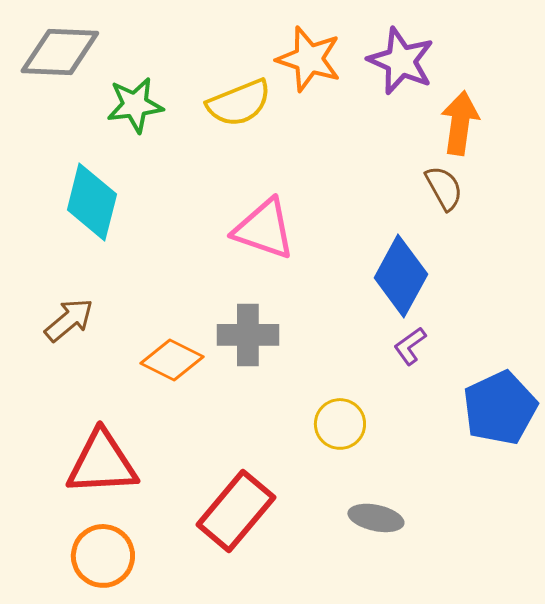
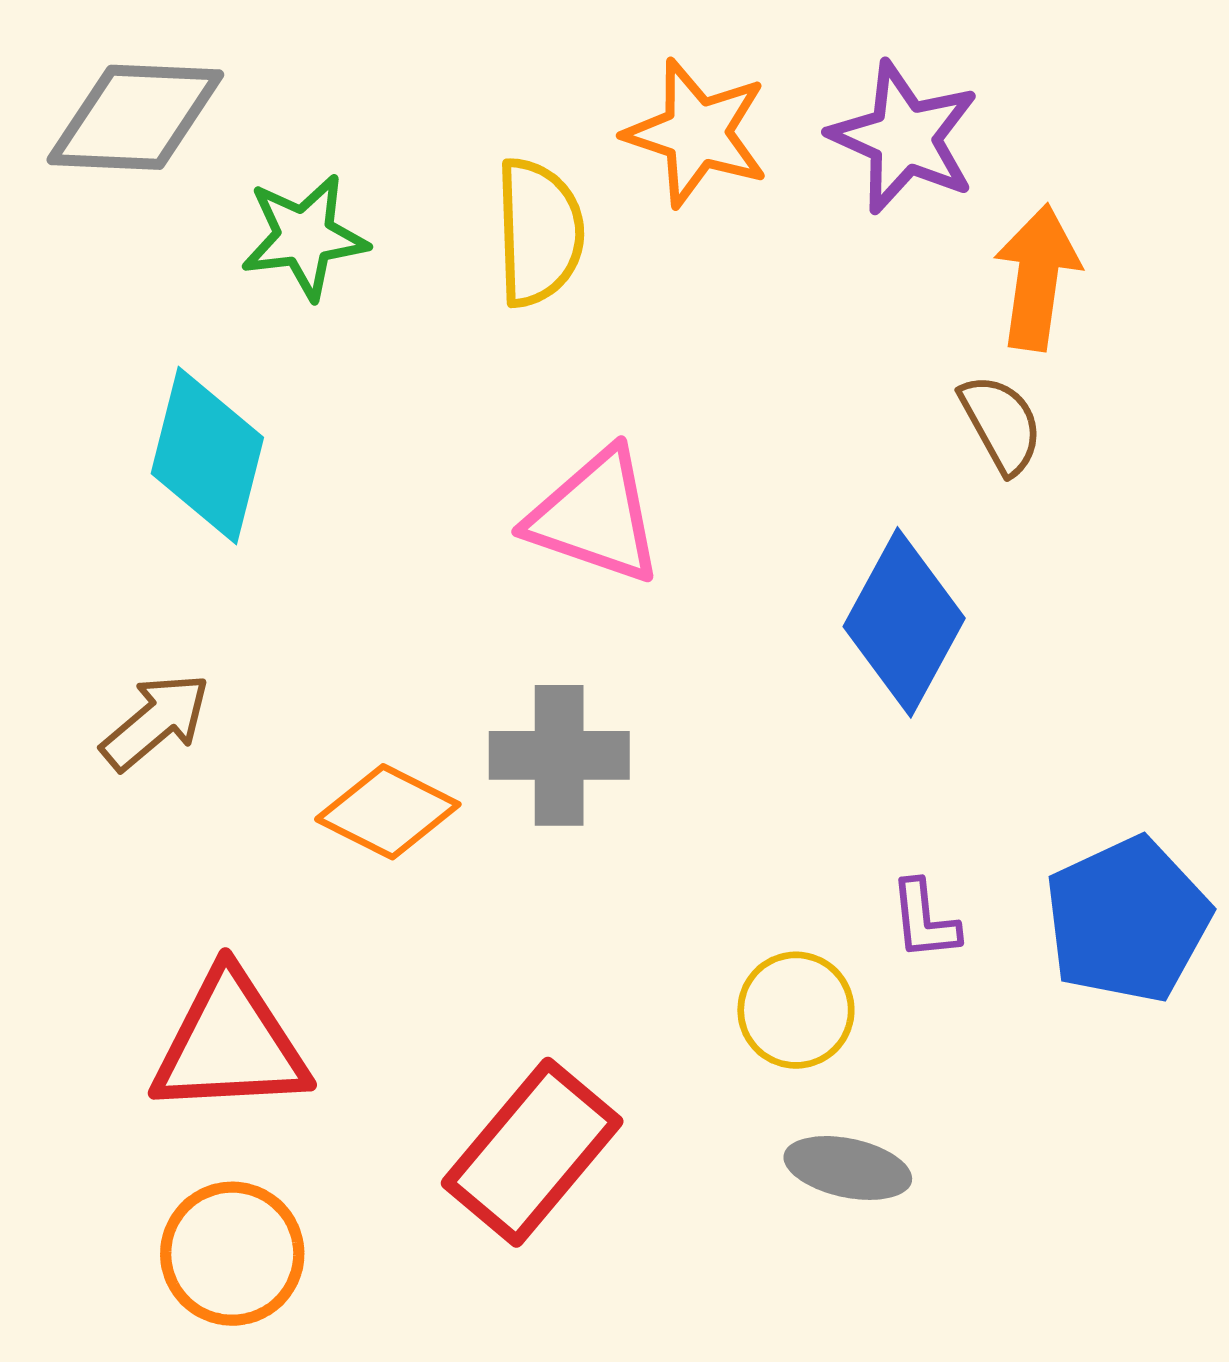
yellow semicircle: (239, 103) -> (539, 232), turned -70
purple L-shape: (410, 346) -> (924, 920), moved, turned -60
yellow circle: (340, 424) -> (796, 1010), moved

